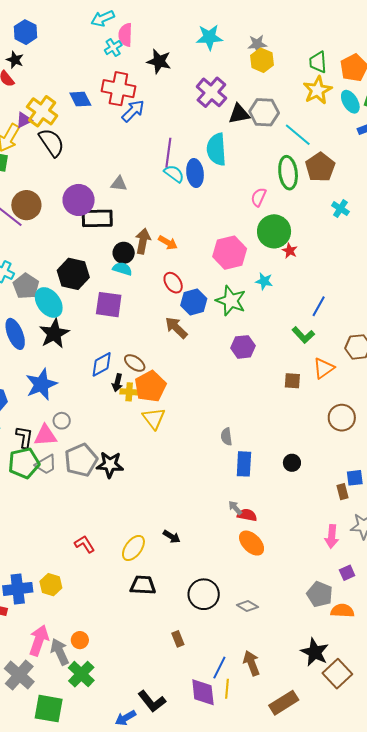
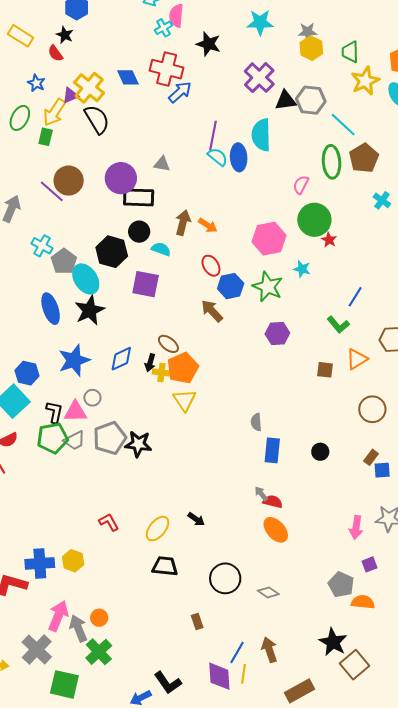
green trapezoid: (318, 62) -> (350, 52), moved
black circle: (124, 253) -> (139, 232), moved
blue diamond: (102, 364) -> (121, 359), moved
brown rectangle: (342, 492) -> (371, 457), moved, turned 49

